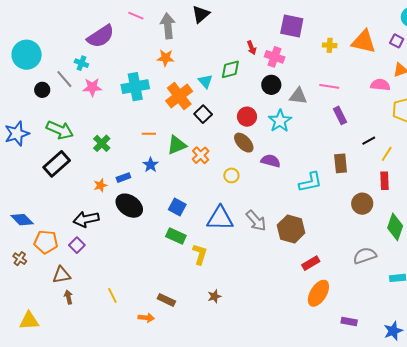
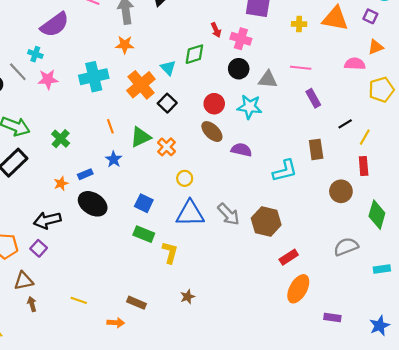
cyan star: (280, 121) -> (250, 107), turned -30
orange line: (149, 134) -> (110, 126), turned 72
yellow circle: (231, 175) -> (185, 178), moved
yellow line: (112, 295) -> (79, 300), turned -42

